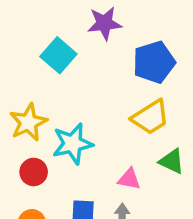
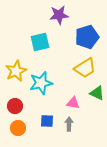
cyan square: (58, 55) -> (40, 42), moved, turned 36
red circle: (34, 172) -> (15, 106), moved

